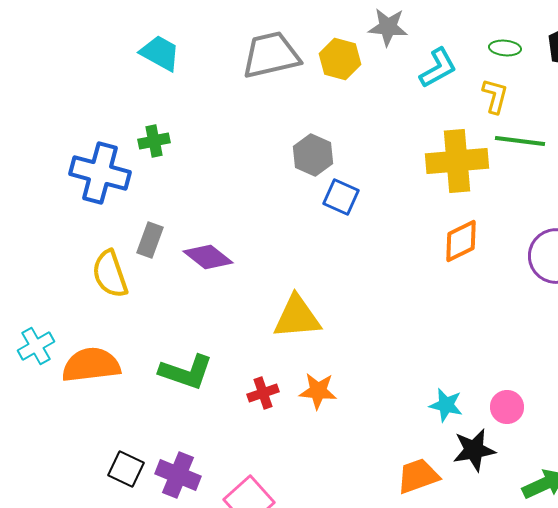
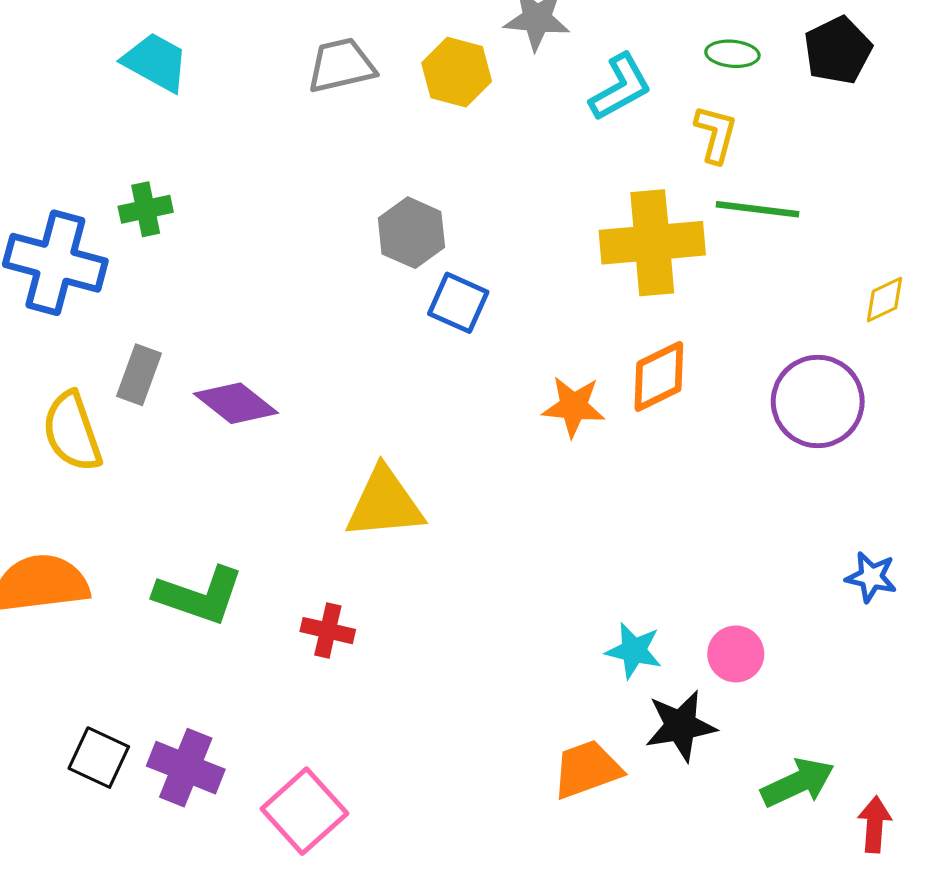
gray trapezoid: (271, 55) -> (341, 65), size x0.7
orange star: (318, 391) -> (574, 407), moved
red cross: (263, 393) -> (328, 631), turned 32

